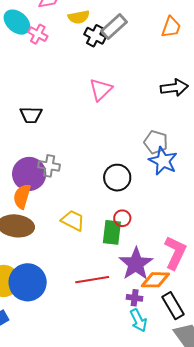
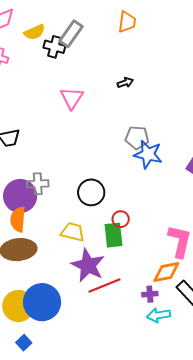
black arrow: (174, 88) -> (125, 83), moved, size x0.6
black circle: (117, 178) -> (91, 192), moved
purple star: (136, 264) -> (88, 265), moved
cyan arrow: (138, 320) -> (158, 315), turned 120

